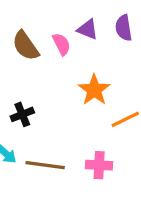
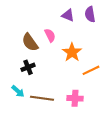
pink semicircle: (61, 44) -> (50, 35), moved
brown semicircle: (26, 46) -> (30, 42), moved

